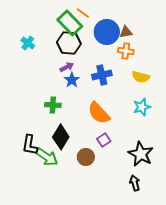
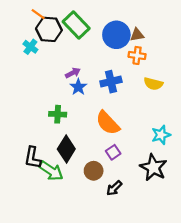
orange line: (83, 13) -> (38, 14), moved
black hexagon: (69, 43) -> (49, 29), moved
cyan star: (142, 107) -> (161, 135), moved
black arrow: (135, 183) -> (114, 188), moved, turned -119

